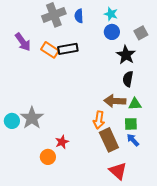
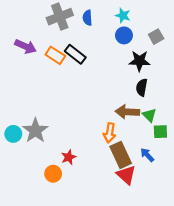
purple arrow: (23, 42) -> (25, 46), turned -30
black rectangle: (68, 49) -> (75, 54), turned 48
black star: (126, 55) -> (139, 61), turned -30
green triangle: (135, 104) -> (149, 115), turned 48
green square: (131, 124) -> (160, 132), moved
red triangle: (118, 171) -> (126, 175), moved

